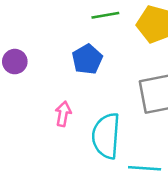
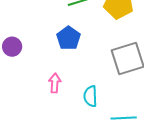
cyan semicircle: (106, 136) -> (90, 96), size x0.6

